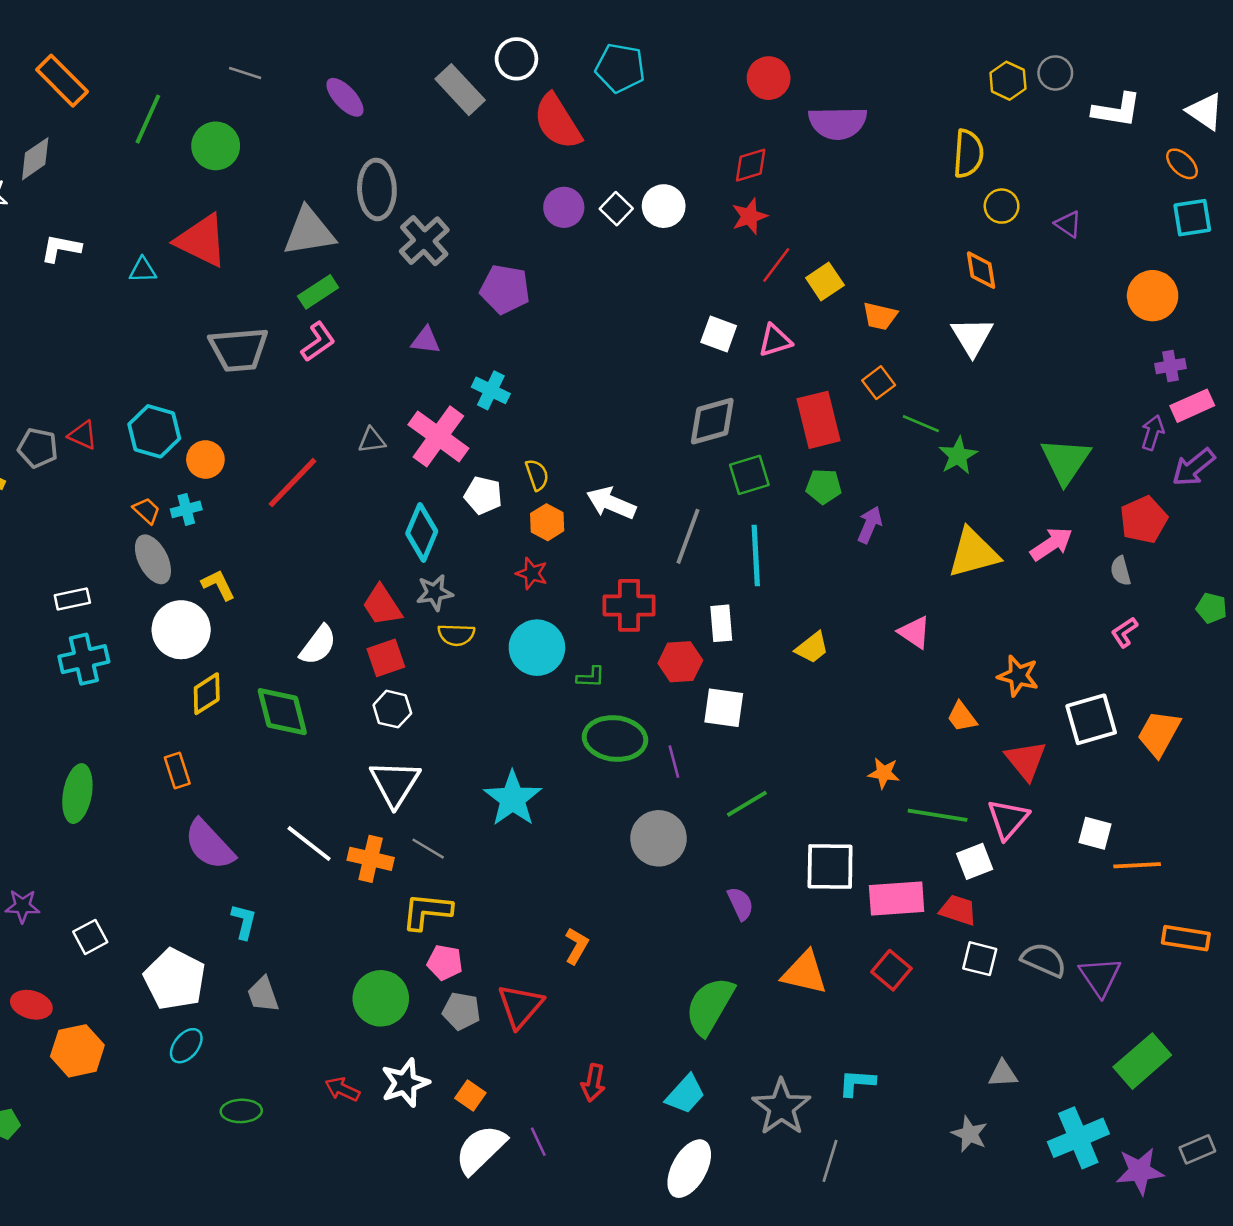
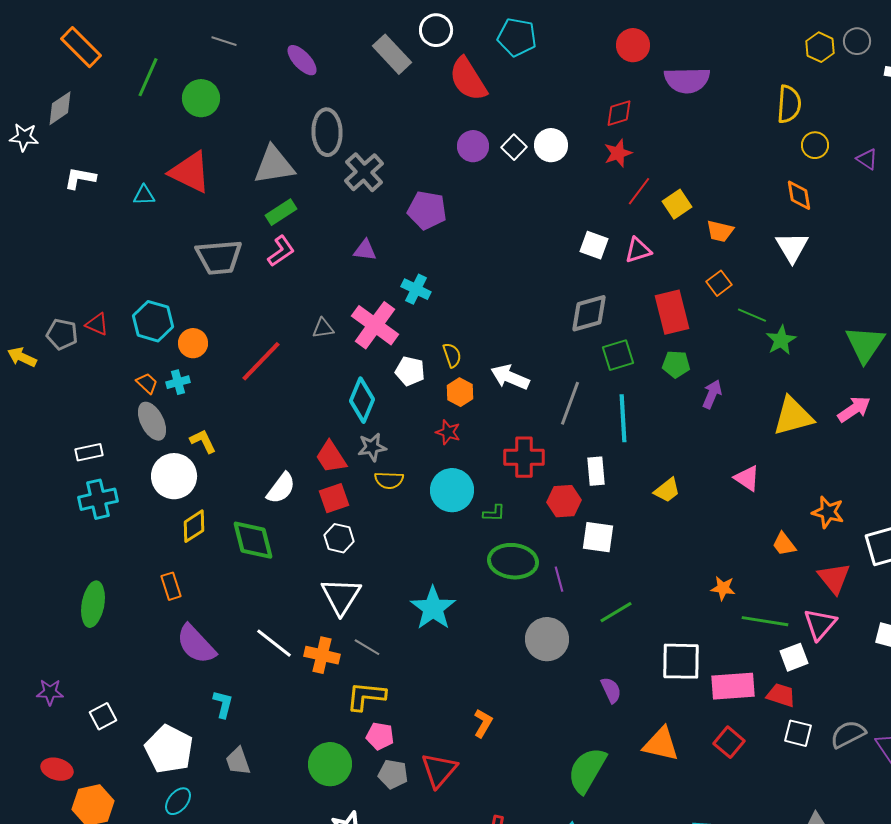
gray semicircle: (1044, 960) -> (848, 734), turned -51

